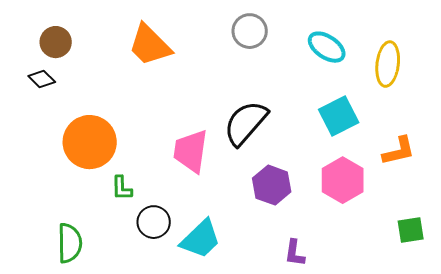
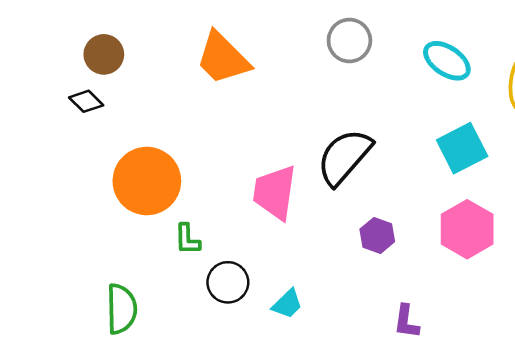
purple hexagon: (272, 185) -> (377, 235), size x0.7
cyan trapezoid: (201, 239) -> (287, 304), size x0.6

